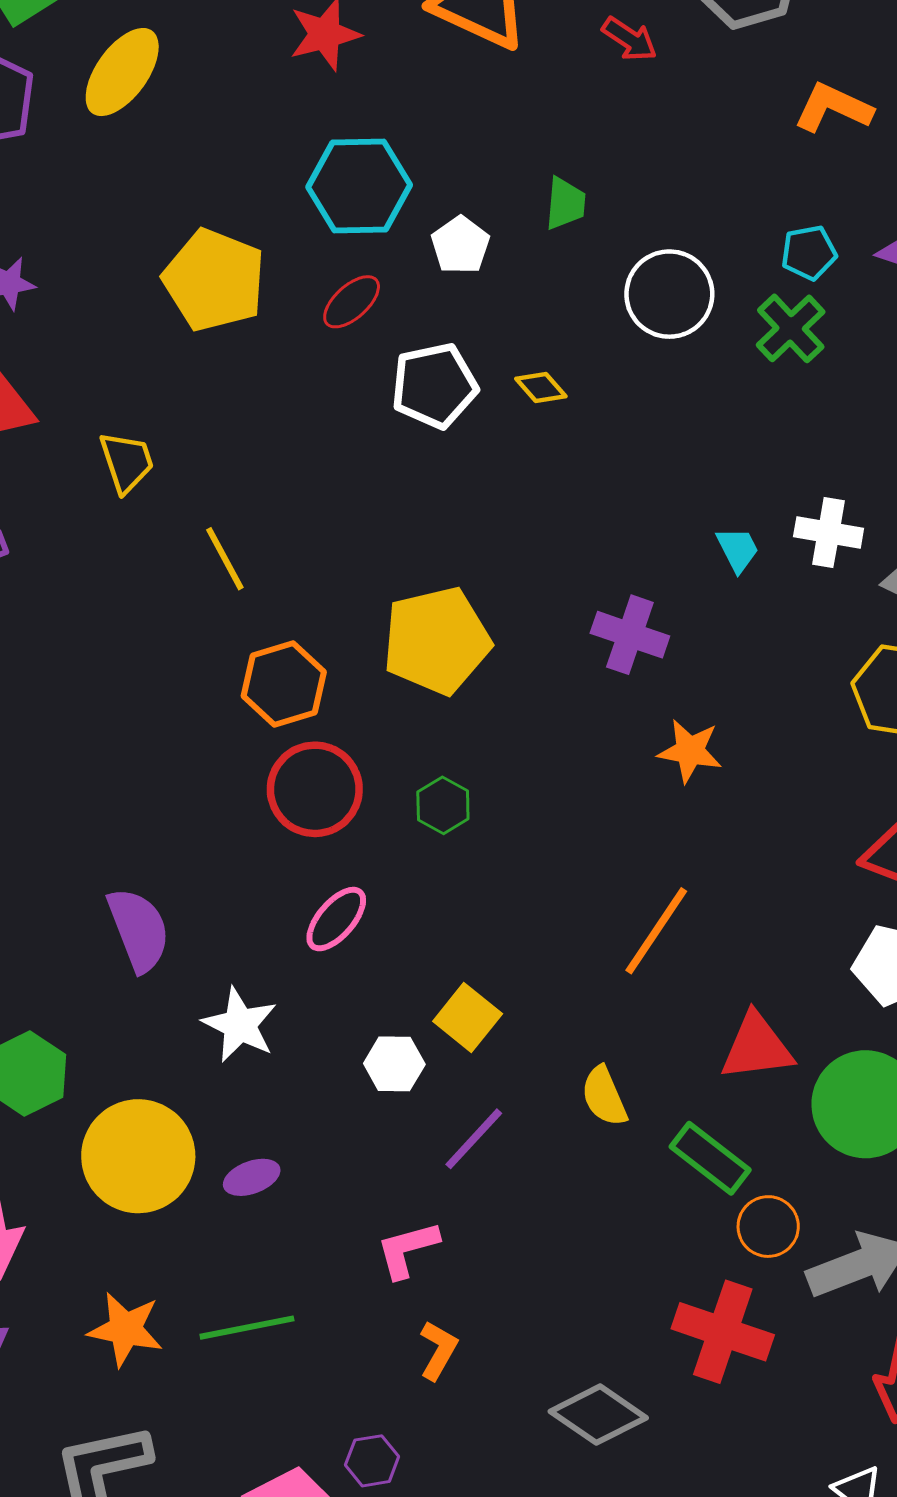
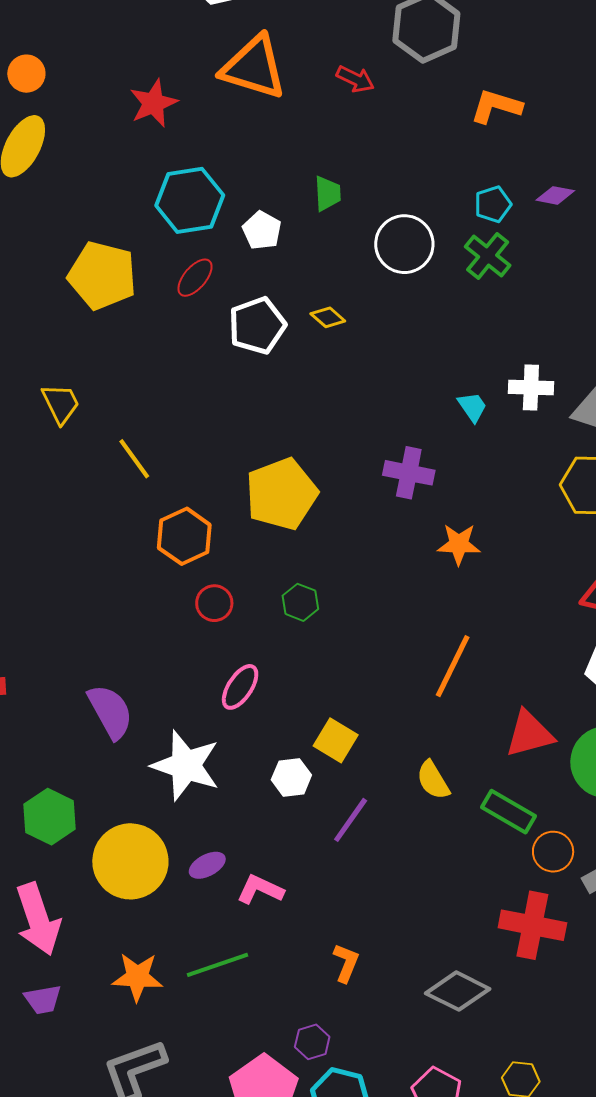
red circle: (315, 789) -> (214, 603), size x0.6
white star: (240, 1025) -> (186, 765), size x1.4
pink L-shape: (407, 1249) -> (260, 890), moved, turned 48

